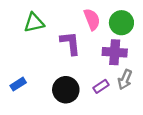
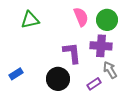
purple L-shape: (70, 43) -> (72, 53), moved
gray arrow: (125, 80) -> (110, 70), turned 126
purple rectangle: (101, 86) -> (94, 84), moved

